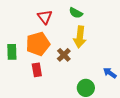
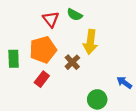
green semicircle: (76, 13) -> (75, 15), moved
red rectangle: (37, 70) -> (42, 79), turned 48

